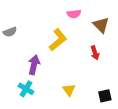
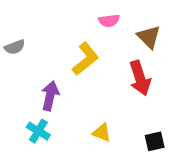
red arrow: (95, 53) -> (140, 78), size x1.6
yellow triangle: (69, 90) -> (102, 133), turned -32

